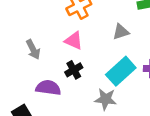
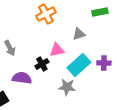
pink triangle: (74, 41) -> (57, 50), moved, turned -35

